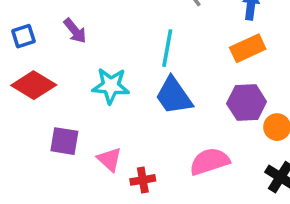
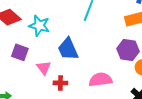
cyan star: (111, 86) -> (39, 26), moved
blue trapezoid: (174, 96) -> (68, 49), moved

